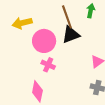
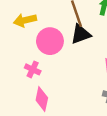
pink cross: (48, 65) -> (33, 69), moved

